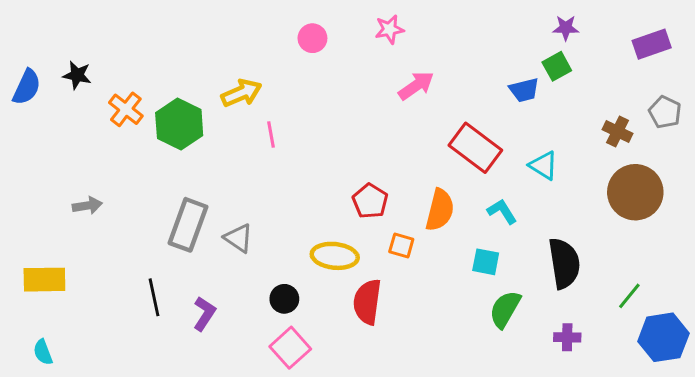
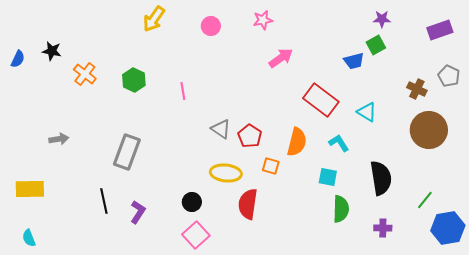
blue semicircle: (27, 87) -> (18, 59), size x0.7
yellow arrow: (241, 93) -> (154, 19), moved, turned 148
green hexagon: (179, 124) -> (134, 80), moved, size x0.7
gray triangle: (238, 238) -> (221, 129), moved
green semicircle: (505, 309) -> (341, 209), turned 152

